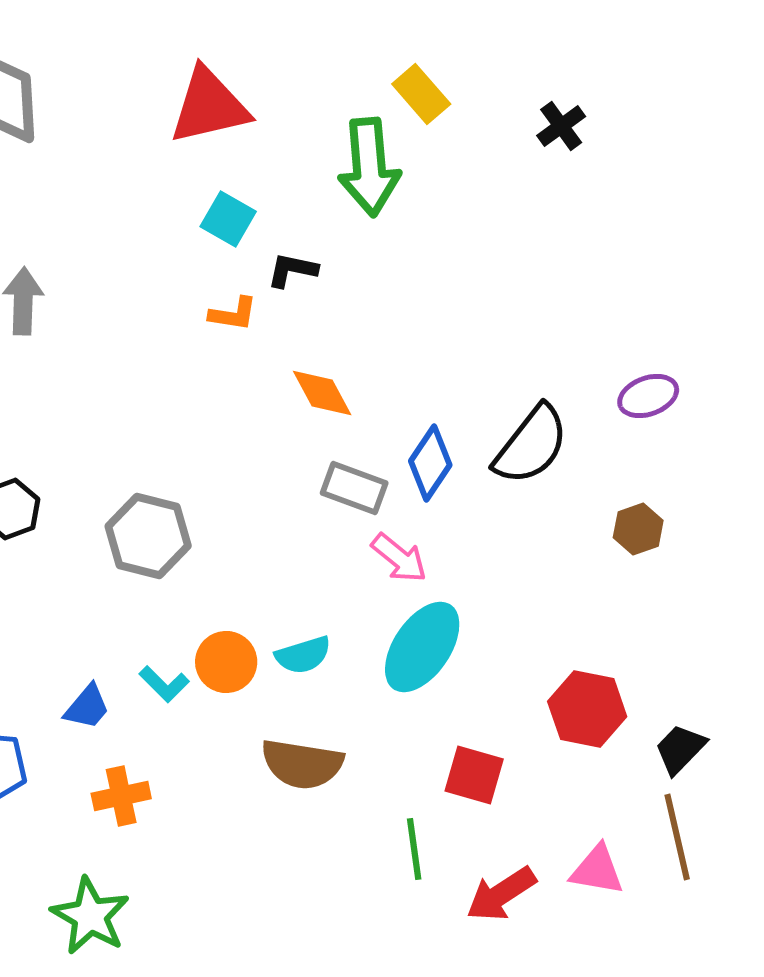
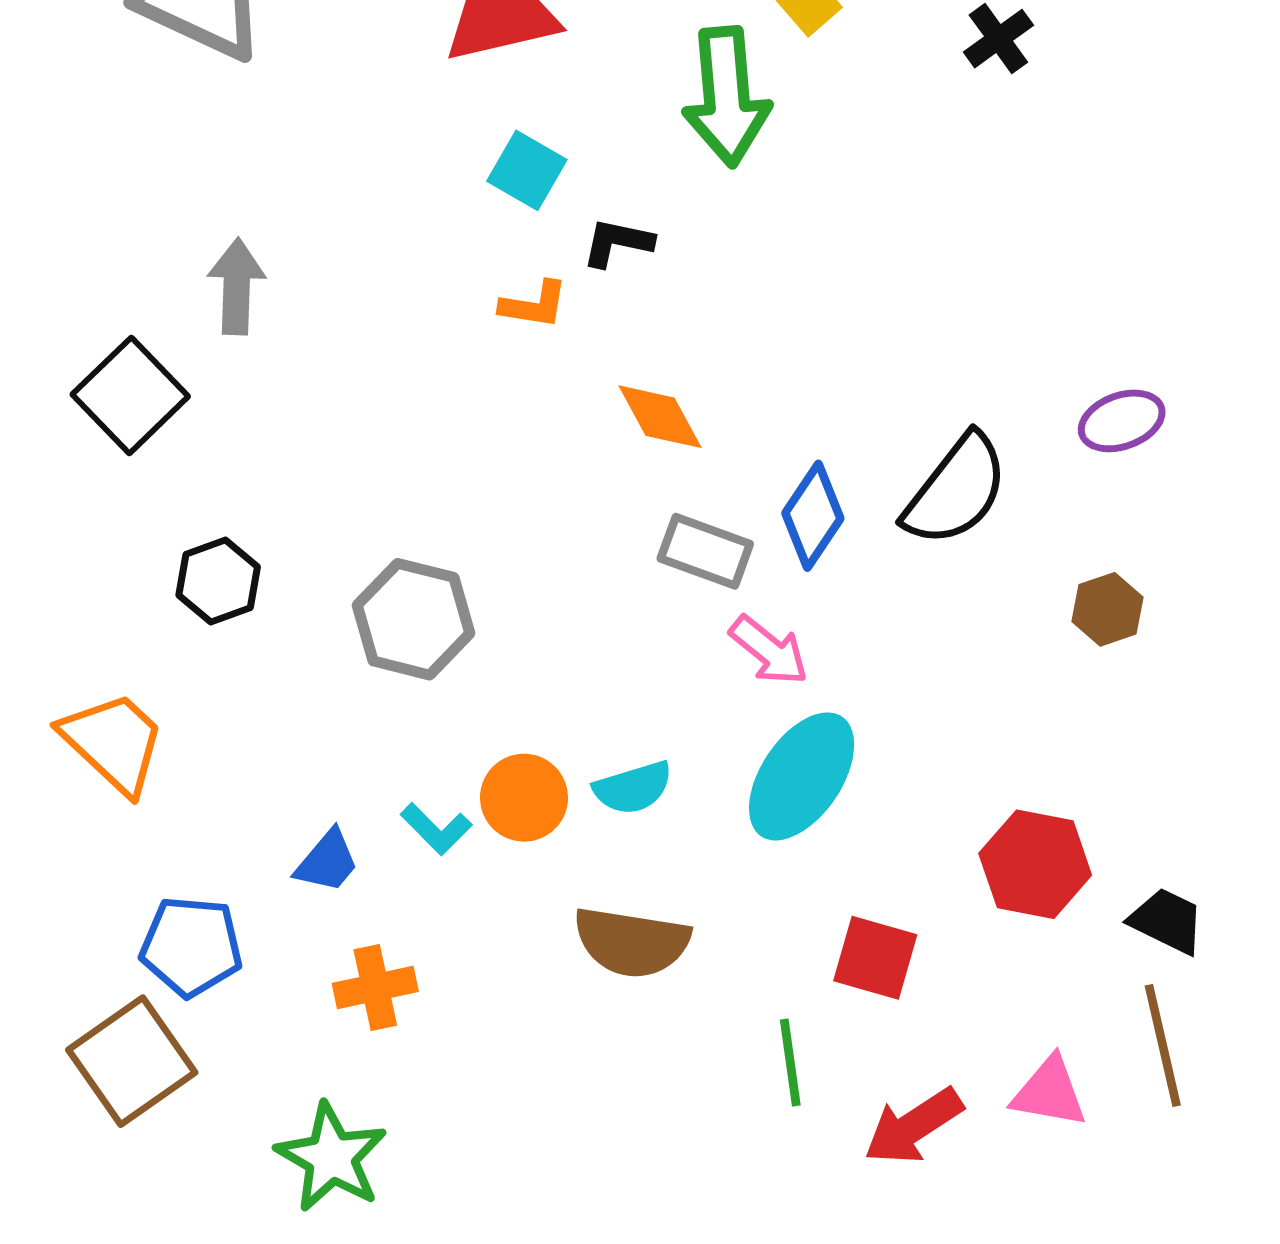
black trapezoid: (680, 749) -> (1167, 921), turned 72

